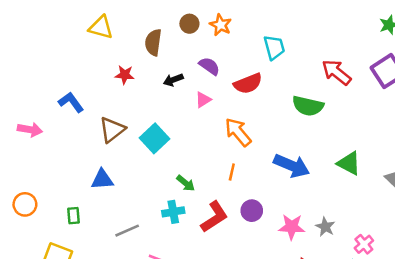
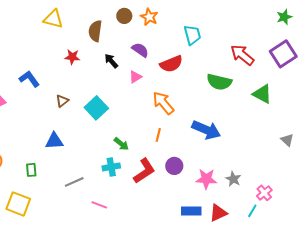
black arrow: (173, 80) -> (111, 61), turned 70
brown triangle: (112, 130) -> (62, 101), size x0.6
green triangle: (349, 163) -> (262, 94), moved

